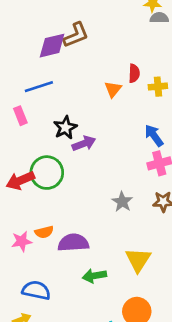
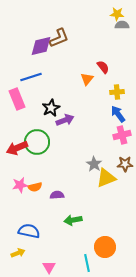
red semicircle: (134, 73) -> (103, 67), turned -40
yellow cross: (158, 87) -> (117, 92), moved
pink rectangle: (20, 116) -> (17, 99), size x1.5
pink star: (22, 241) -> (20, 185), moved
purple semicircle: (73, 243) -> (57, 195), size x0.6
yellow triangle: (138, 260) -> (106, 178), moved, turned 35

